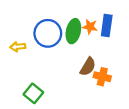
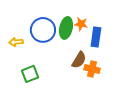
blue rectangle: (107, 26) -> (96, 37), moved
green square: (33, 93) -> (30, 74), moved, turned 30

